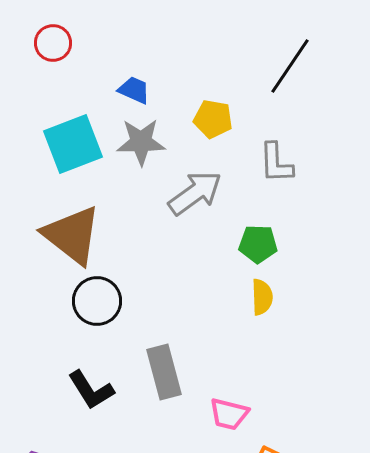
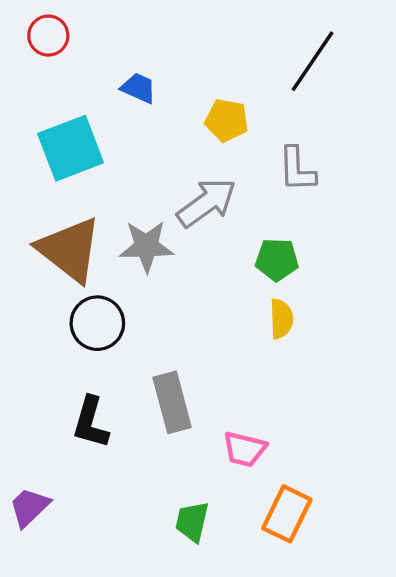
gray star: (141, 142) -> (146, 246), moved
black L-shape: (91, 390) -> (91, 422), turned 48

